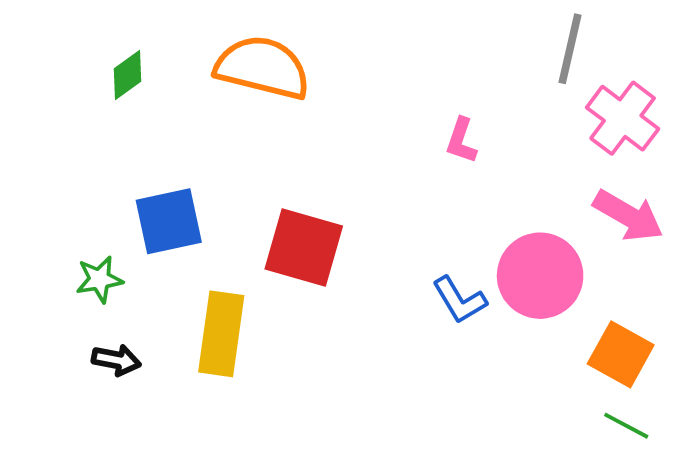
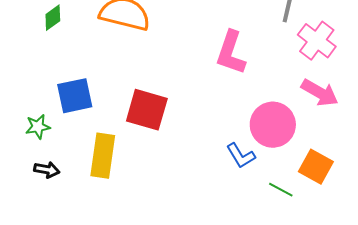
pink L-shape: (461, 141) -> (231, 53), size x1.8
blue L-shape: (459, 300) -> (241, 156), moved
green line: (626, 426) -> (281, 190), moved

